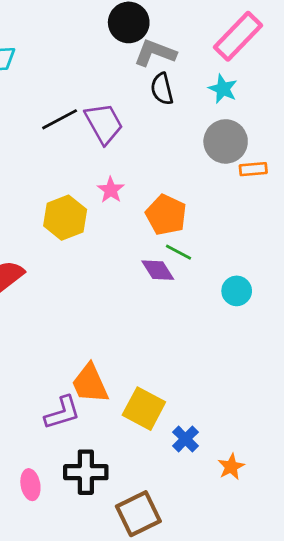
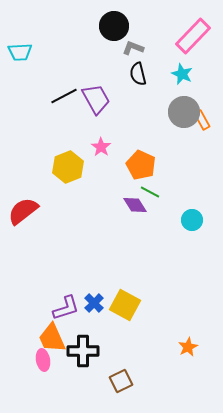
gray L-shape: (155, 53) -> (133, 48), size x0.7
orange rectangle: (253, 169) -> (202, 120), moved, turned 66
orange trapezoid: (90, 384) -> (52, 338), moved
blue cross: (185, 439) -> (94, 303), moved
brown square: (138, 514) -> (121, 381), size x0.7

